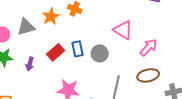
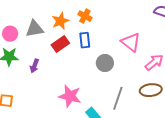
blue rectangle: (78, 49) -> (85, 40), moved
red rectangle: (56, 52) -> (60, 44), moved

